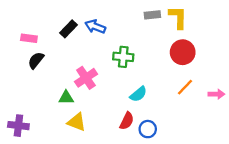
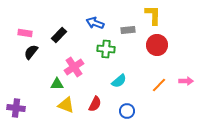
gray rectangle: (152, 15) -> (128, 30), moved
blue arrow: (95, 27) -> (95, 23), moved
black rectangle: (68, 29) -> (59, 35), moved
orange line: (185, 87) -> (159, 85), moved
red semicircle: (127, 121) -> (95, 104), moved

